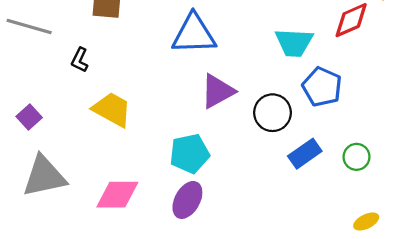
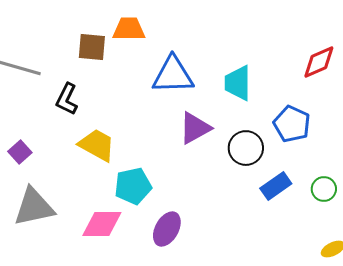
cyan trapezoid: (294, 43) -> (238, 83), moved, turned 87
black L-shape: (80, 60) -> (67, 99), size x1.4
cyan pentagon: (190, 154) -> (133, 186), moved

